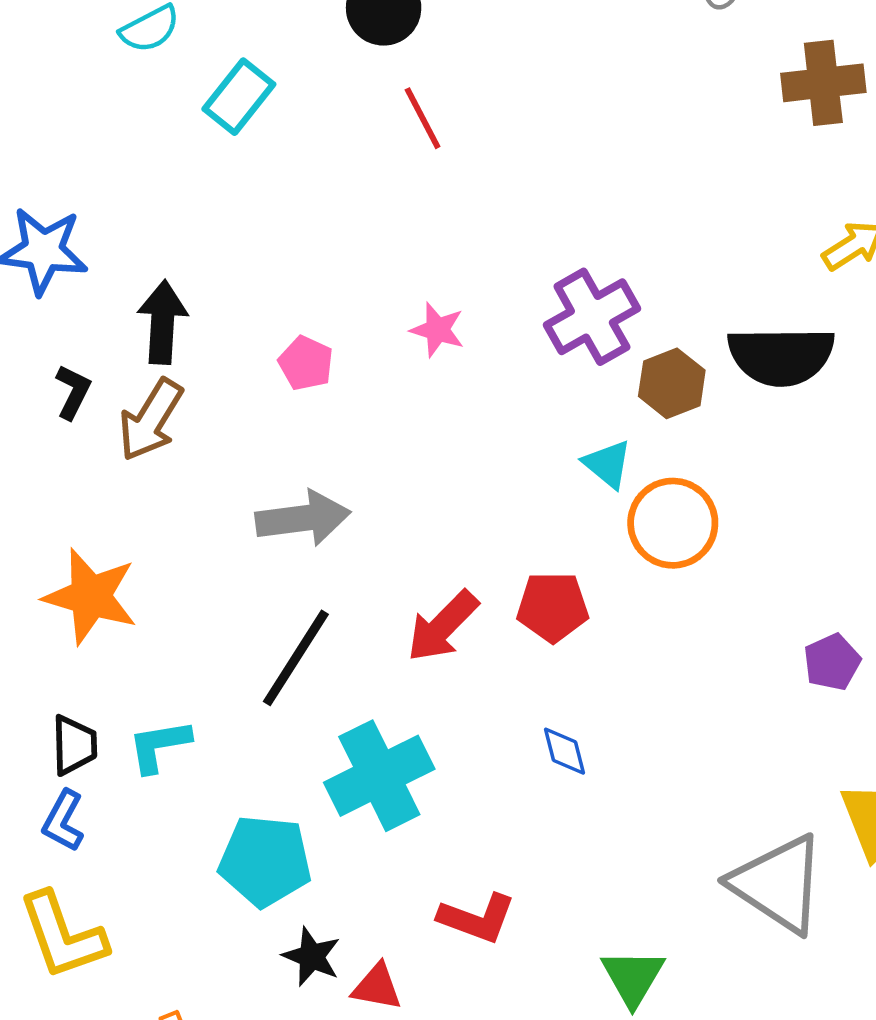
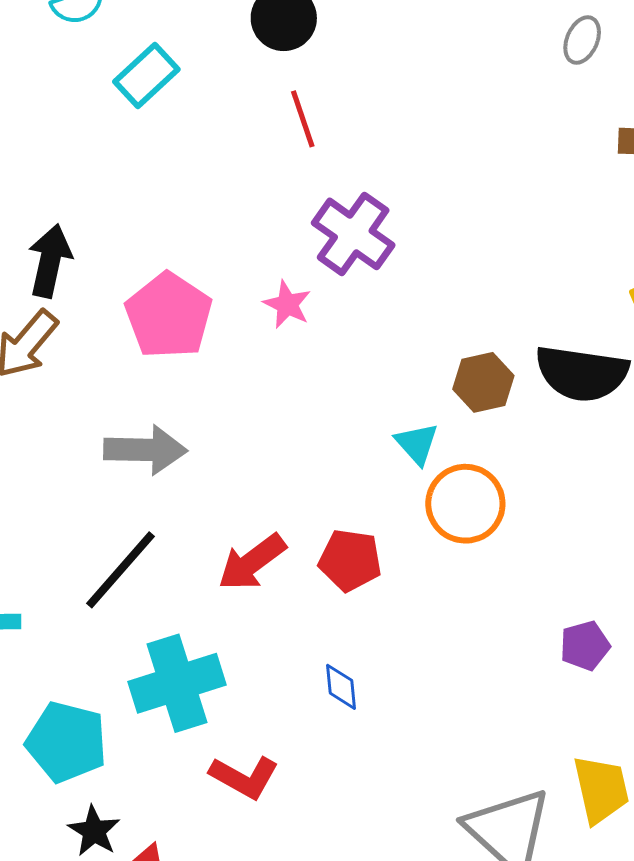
purple cross: (592, 317) -> (353, 234), moved, turned -34
pink pentagon: (306, 363) -> (169, 316), size x1.8
red L-shape: (477, 918) -> (244, 777), moved

